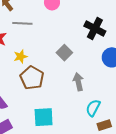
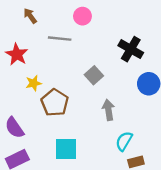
gray line: (22, 23) -> (60, 39), moved
yellow star: (21, 57) -> (34, 83), moved

